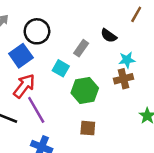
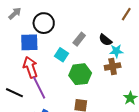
black semicircle: (109, 36) -> (105, 40), moved
blue square: (21, 56) -> (29, 42), turned 30
red arrow: (24, 86) -> (30, 67), turned -60

